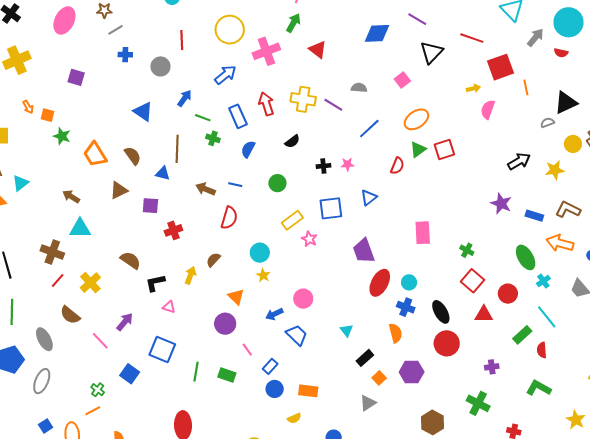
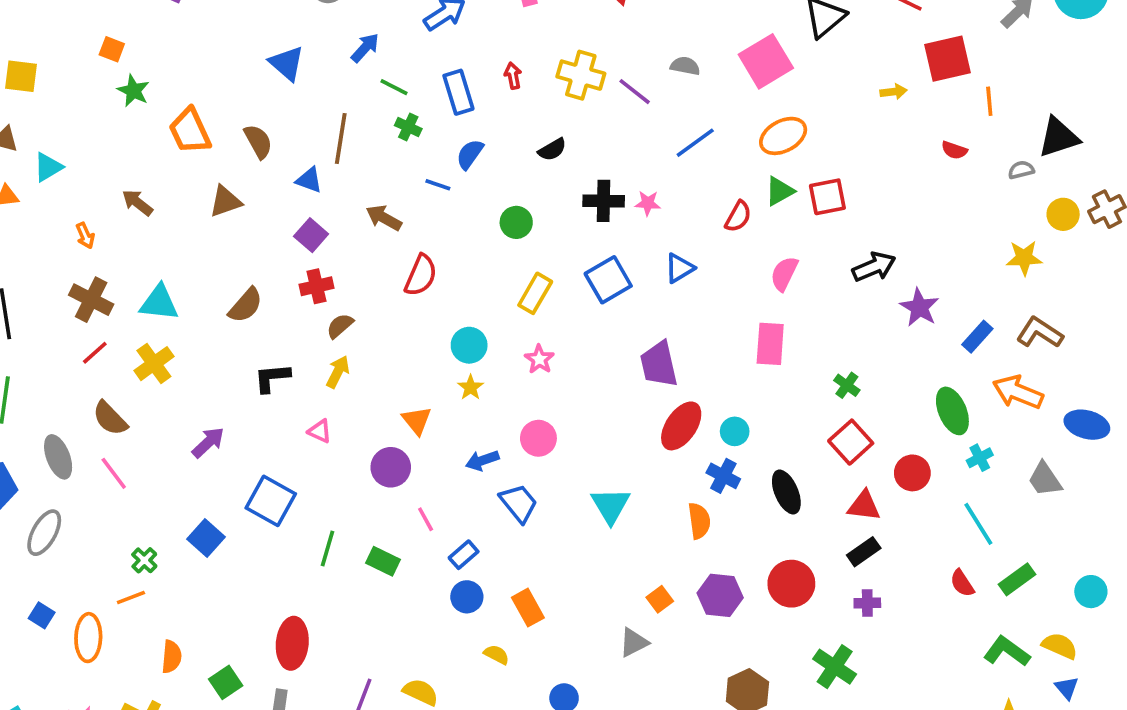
red semicircle: (561, 53) -> (954, 150), moved
pink square: (402, 80) -> (766, 61), size x1.8
red arrow: (266, 104) -> (513, 76), size x0.6
orange arrow: (28, 107) -> (85, 236), moved
pink semicircle: (488, 109) -> (784, 274), moved
black arrow: (519, 161) -> (874, 267), moved
black cross: (323, 166) -> (604, 201), size x1.5
blue line: (235, 185) -> (438, 185), moved
purple square: (150, 206) -> (311, 235), moved, turned 30
blue square: (331, 208) -> (608, 280), turned -30
blue rectangle: (534, 216) -> (977, 337), turned -72
yellow rectangle: (292, 220) -> (535, 293), turned -30
cyan triangle: (80, 229) -> (159, 303), moved
pink star: (309, 239) -> (539, 359), moved
brown semicircle: (130, 260) -> (246, 305), moved, turned 90
brown semicircle: (213, 260) -> (340, 326), moved
pink triangle: (169, 307) -> (320, 431), moved
cyan triangle: (347, 330) -> (611, 505), size x1.6
green rectangle: (522, 335) -> (1017, 579), moved
pink line: (100, 341) -> (114, 473), moved
red circle: (447, 343) -> (791, 584), moved
red semicircle: (542, 350) -> (962, 583), turned -35
black rectangle: (365, 358) -> (864, 552), moved
green L-shape: (538, 388) -> (1007, 651), moved
orange rectangle: (308, 391) -> (528, 608), turned 48
yellow semicircle: (294, 418) -> (496, 655), turned -136
blue square: (46, 426) -> (42, 615), turned -32

